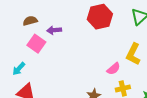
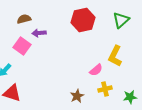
brown semicircle: (30, 21) -> (24, 19), moved

